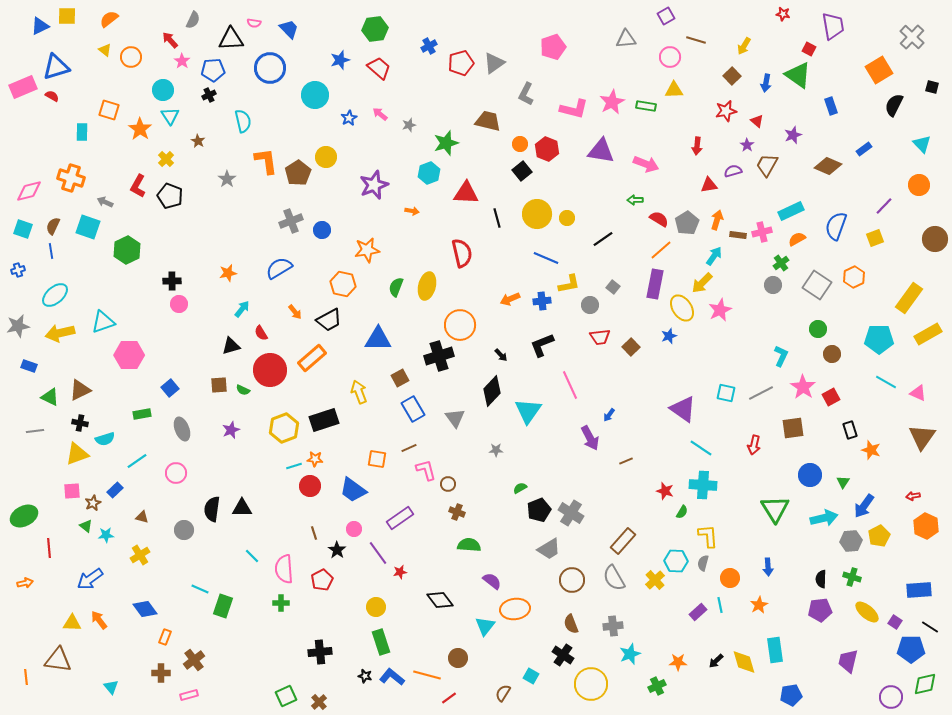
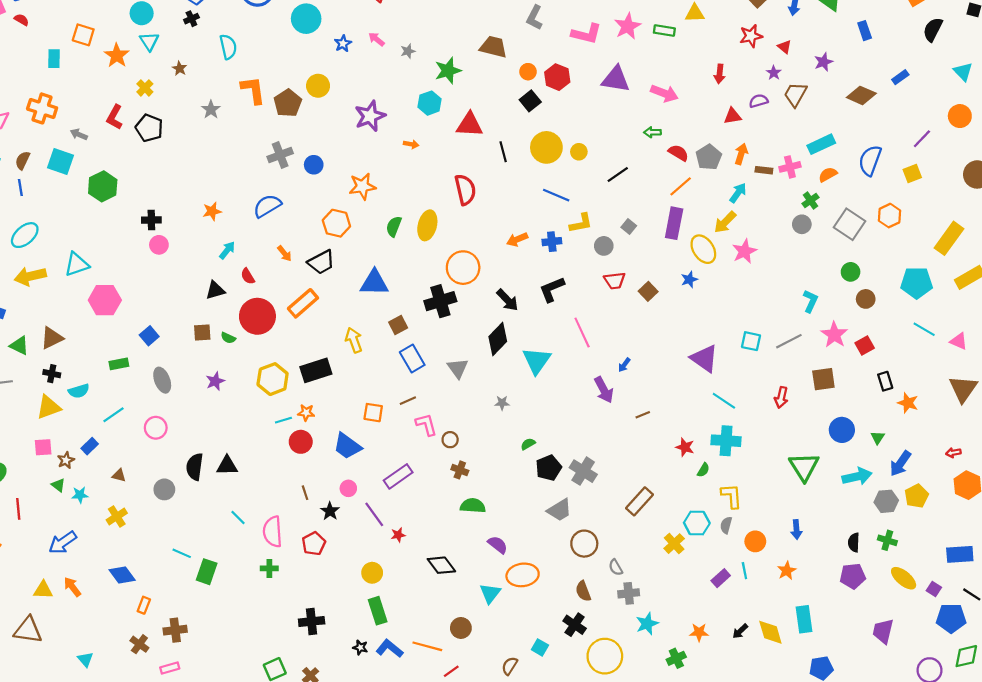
black arrow: (501, 355) -> (507, 300), size x1.6
gray semicircle: (614, 578) -> (616, 567), moved, size x0.6
brown cross: (194, 660) -> (175, 630), turned 30
brown cross: (161, 673) -> (139, 644), turned 36

